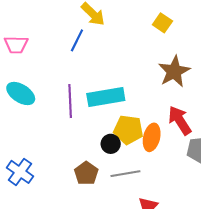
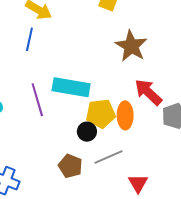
cyan rectangle: (106, 97) -> (71, 87), turned 33

